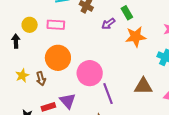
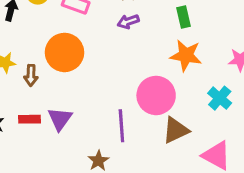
purple arrow: (108, 24) -> (128, 22), moved
pink circle: (90, 73) -> (156, 95), moved
brown triangle: (143, 86) -> (176, 130), turned -42

